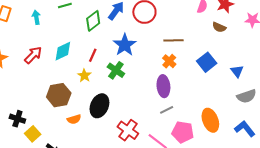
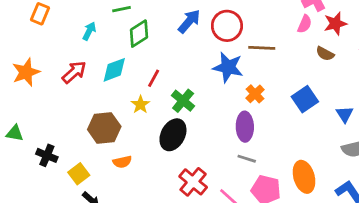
cyan arrow: (36, 17) -> (89, 31), moved, turned 32
green diamond: (93, 21) -> (139, 34), moved
brown line: (173, 40) -> (262, 48), moved
blue star: (125, 45) -> (228, 67), moved, turned -30
black ellipse: (99, 106) -> (173, 135), moved
gray line: (167, 110) -> (247, 159), turned 40
yellow square: (33, 134) -> (79, 174), moved

